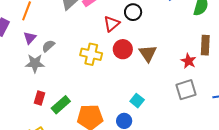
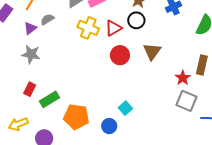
gray semicircle: (48, 46) -> (47, 19), moved
brown triangle: (148, 53) -> (152, 51), moved
yellow cross: (91, 54) -> (88, 28), moved
gray square: (186, 90) -> (186, 101), moved, turned 30

